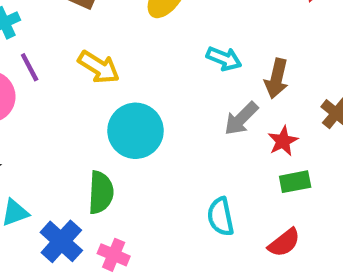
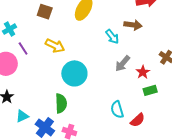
cyan arrow: (224, 59) -> (112, 37), turned 35
brown arrow: (277, 79) -> (133, 25), moved, turned -90
red semicircle: (284, 243) -> (138, 120), moved

